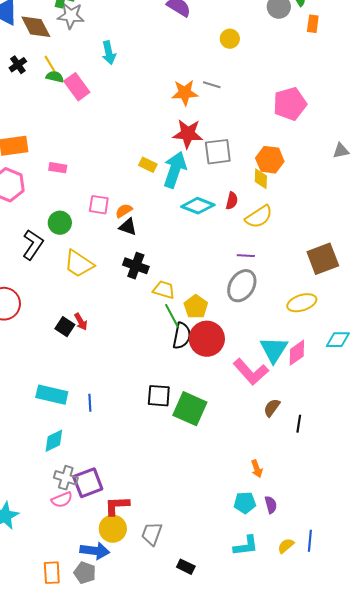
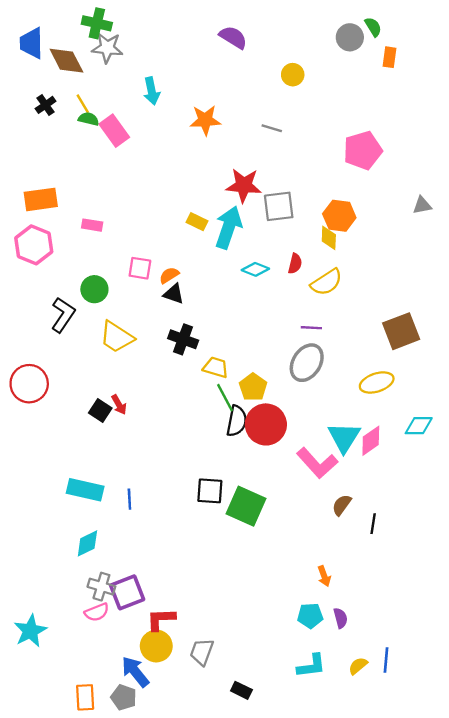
orange star: (185, 93) -> (205, 120), moved
cyan diamond: (198, 206) -> (255, 269), size x0.7
blue arrow: (95, 551) -> (135, 672), turned -136

